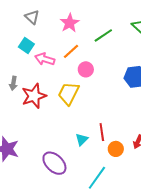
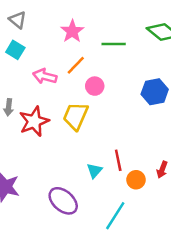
gray triangle: (32, 17) -> (18, 20), moved
green line: (103, 35) -> (114, 44), turned 36
cyan square: (26, 46) -> (15, 50), moved

